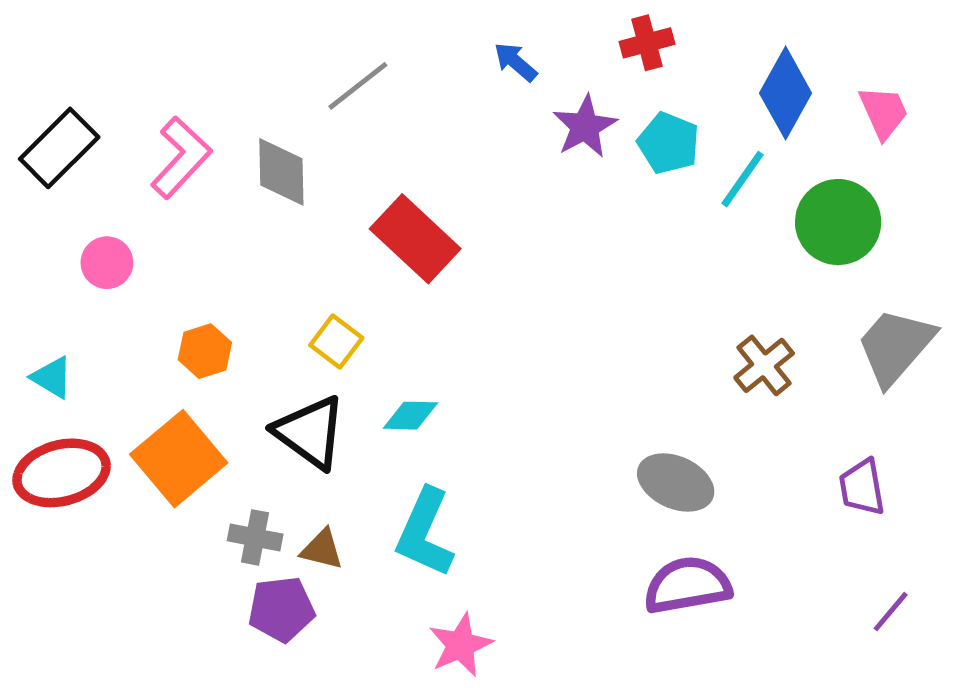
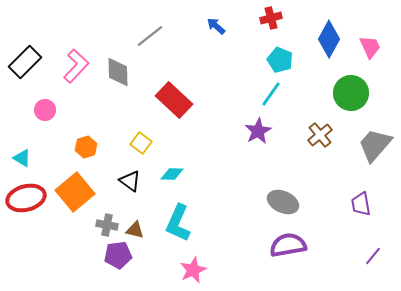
purple star: (585, 126) -> (258, 131), moved
cyan line: (743, 179) -> (271, 94), moved
brown cross: (764, 365) -> (320, 135), moved
black triangle: (310, 432) -> (130, 181), size x0.7

